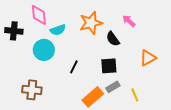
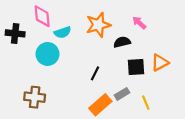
black semicircle: (113, 39) -> (122, 42), turned 112
black square: (109, 66) -> (136, 67), moved
black line: (74, 67) -> (95, 73), moved

